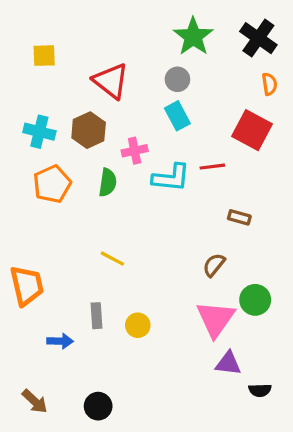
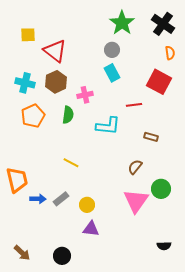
red triangle: (111, 81) -> (55, 51), moved
cyan L-shape: (171, 178) -> (108, 126), moved
gray rectangle: (97, 316) -> (61, 199), turned 56
blue arrow: (60, 341) -> (38, 199), moved
purple triangle: (228, 363) -> (91, 229), moved

